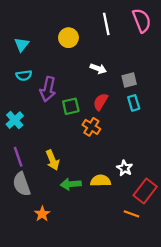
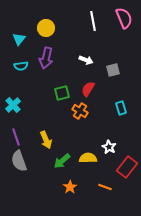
yellow circle: (68, 38) -> (46, 28), moved
purple arrow: (48, 89) -> (46, 58), moved
cyan rectangle: (134, 103) -> (121, 108), moved
green arrow: (71, 184) -> (62, 161), turned -36
orange star: (42, 214) -> (70, 187), moved
orange line: (131, 214) -> (105, 187), moved

